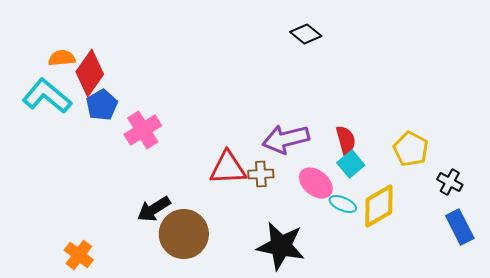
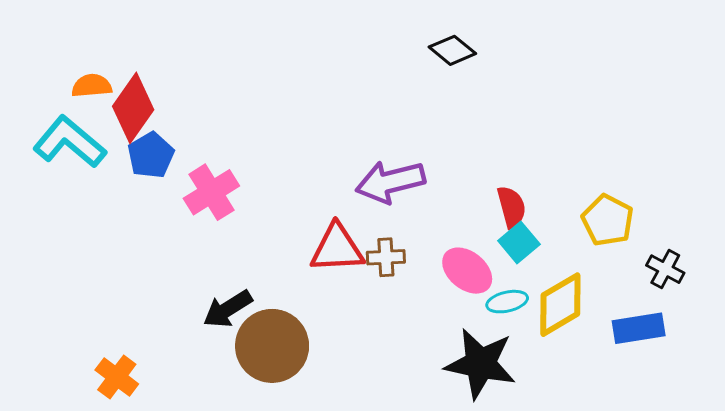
purple arrow: (286, 139) -> (390, 182), moved
cyan ellipse: (343, 204) -> (507, 302), turned -36
blue rectangle: (460, 227) -> (639, 328), moved, turned -72
black star: (281, 246) -> (480, 364), moved

